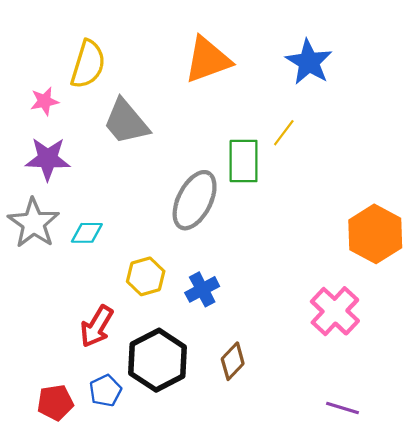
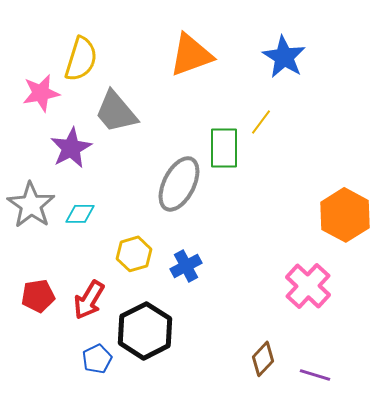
pink star: (44, 101) -> (41, 93), size x1.4
purple star: (48, 159) -> (71, 148), moved, turned -30
brown diamond: (233, 361) -> (263, 359), moved
red pentagon: (55, 403) -> (38, 296), moved

